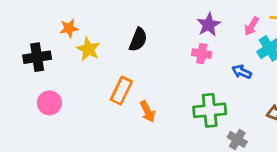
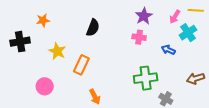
yellow star: (88, 49) -> (57, 51), moved
pink circle: (49, 103) -> (45, 86), moved
orange arrow: (147, 111) -> (95, 97), moved

